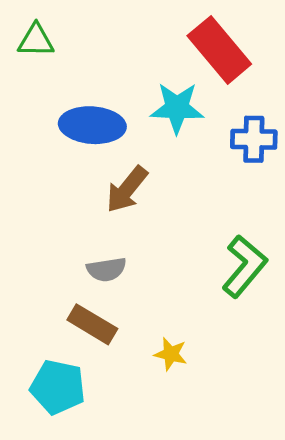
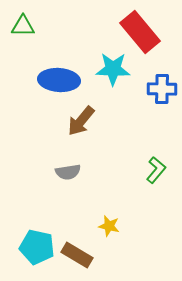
green L-shape: (244, 266) -> (156, 170), size x0.7
brown rectangle: (92, 324) -> (77, 255), moved

